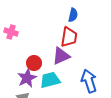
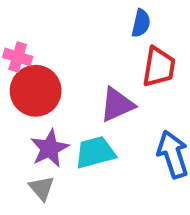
red trapezoid: (69, 37) -> (159, 67), moved
red circle: (34, 63) -> (36, 91), moved, size x1.6

